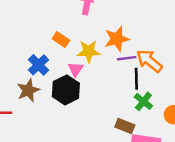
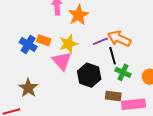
orange star: (117, 39) -> (78, 15), moved
blue cross: (39, 65) -> (28, 44), moved
pink triangle: (76, 69) -> (62, 61), size x1.5
black hexagon: (66, 90) -> (89, 75), moved

